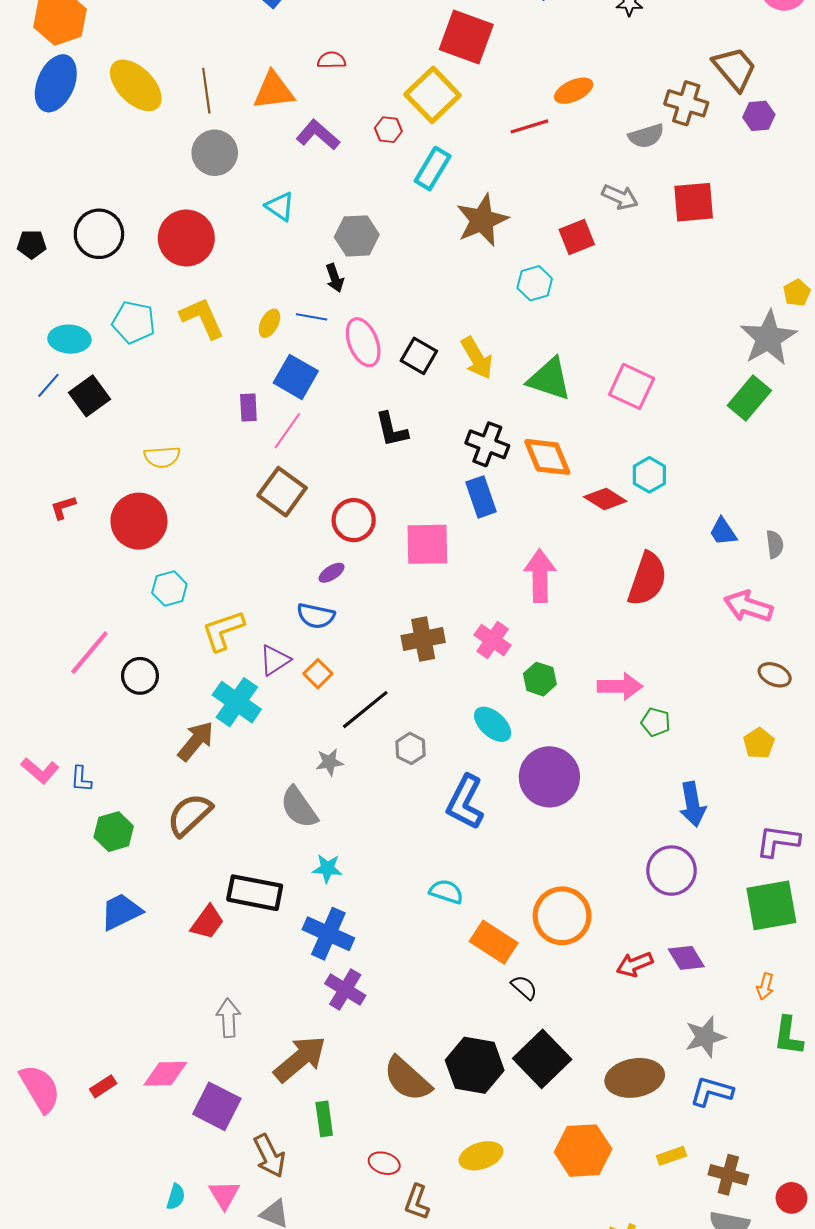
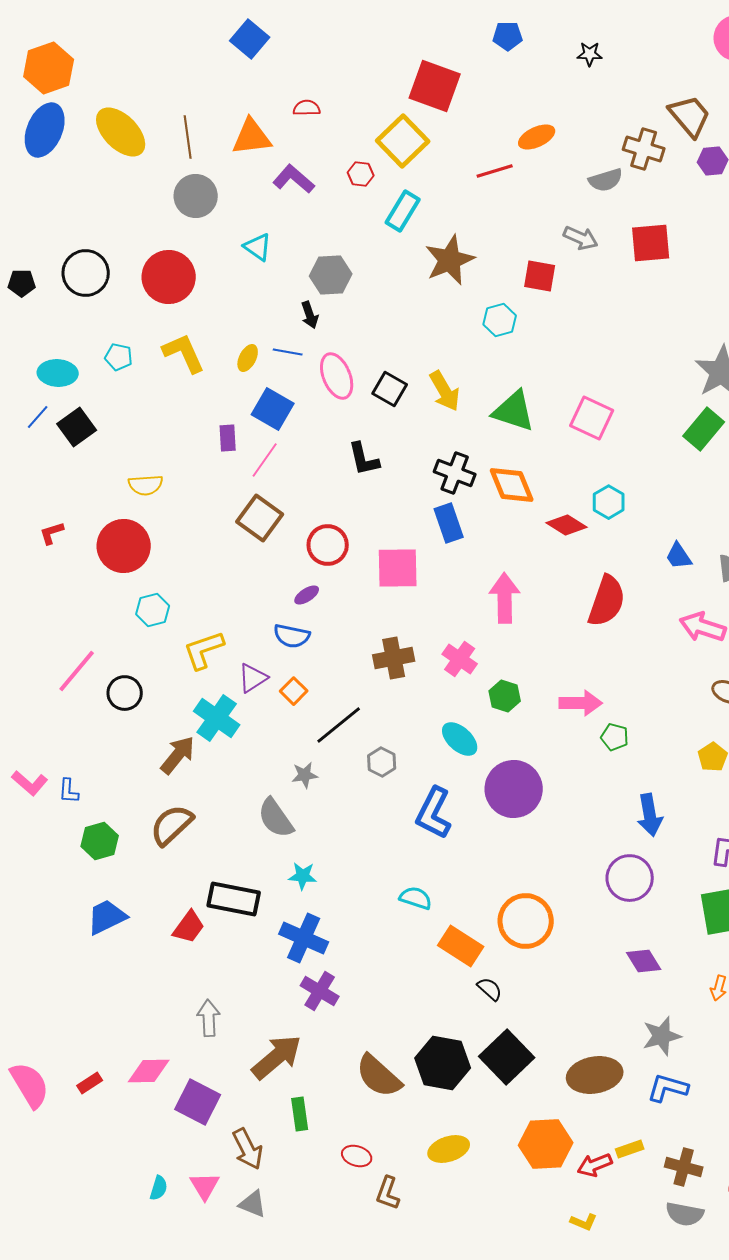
red square: (577, 237) -> (540, 276), turned 32
cyan pentagon: (134, 322) -> (119, 357), size x0.7
red arrow: (635, 964) -> (595, 1165), moved

